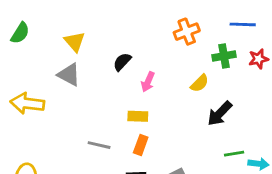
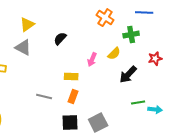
orange cross: (187, 32) -> (105, 18), turned -36
yellow triangle: (75, 42) -> (27, 25), turned 35
red star: (258, 59) -> (155, 59), moved
pink arrow: (148, 82) -> (92, 60), moved

